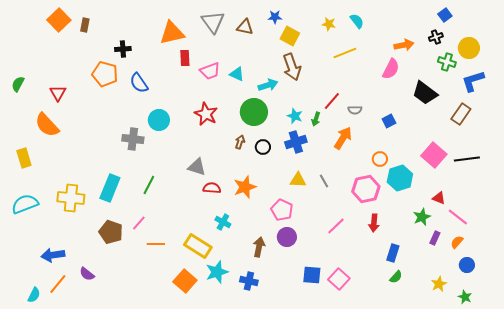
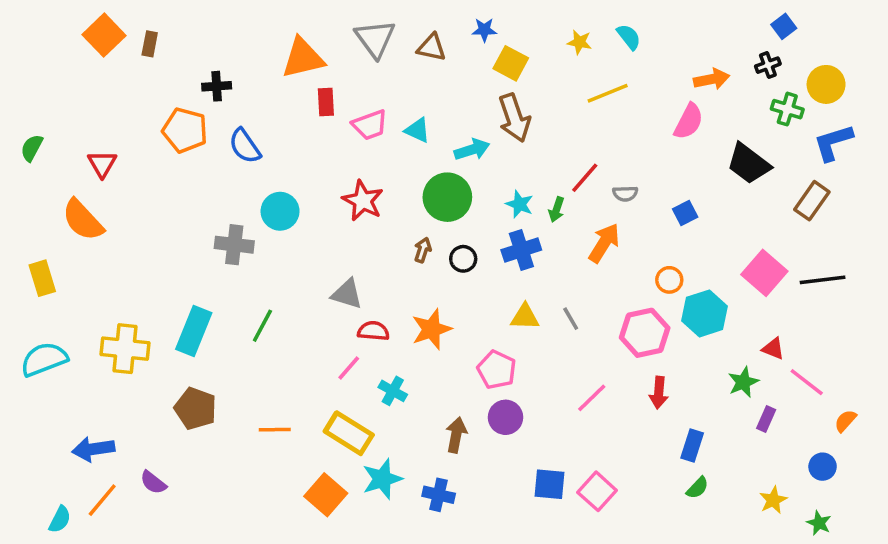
pink line: (139, 223) -> (349, 368), moved
orange semicircle: (457, 242) -> (845, 421), moved

